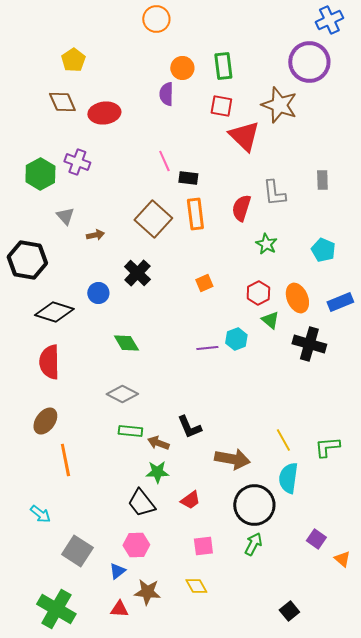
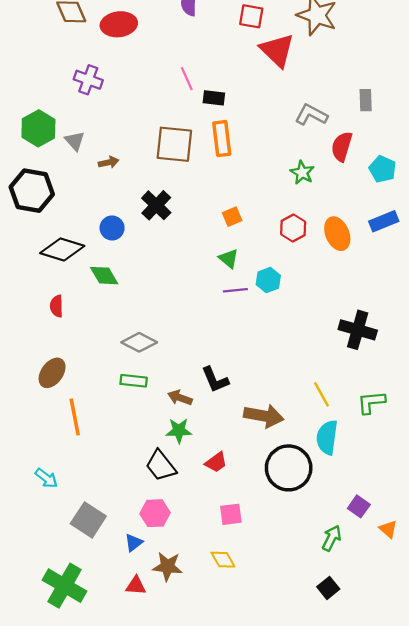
green hexagon: (40, 174) -> (38, 128), moved
gray L-shape: (274, 193) -> (311, 115), turned 124
red semicircle: (241, 208) -> (342, 147), moved
brown square: (153, 219) -> (174, 144), turned -36
cyan pentagon: (323, 250) -> (383, 169), moved
blue rectangle: (340, 302) -> (384, 221), moved
green triangle: (270, 320) -> (229, 259), moved
green diamond: (126, 343) -> (104, 276), moved
black cross: (309, 344) -> (358, 330), moved
red semicircle: (49, 362) -> (57, 306), size x0.6
green rectangle: (130, 431) -> (134, 381), moved
green arrow: (253, 544) -> (332, 538), moved

